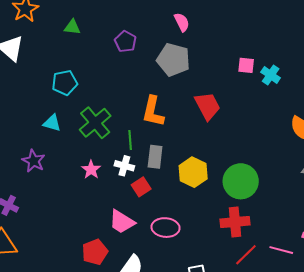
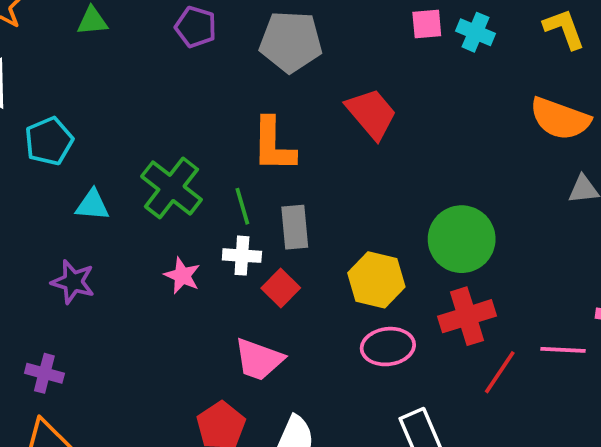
cyan pentagon: (65, 83) -> (49, 141), moved
yellow hexagon: (193, 172) -> (376, 280), moved
pink ellipse: (166, 228) -> (388, 347), moved

